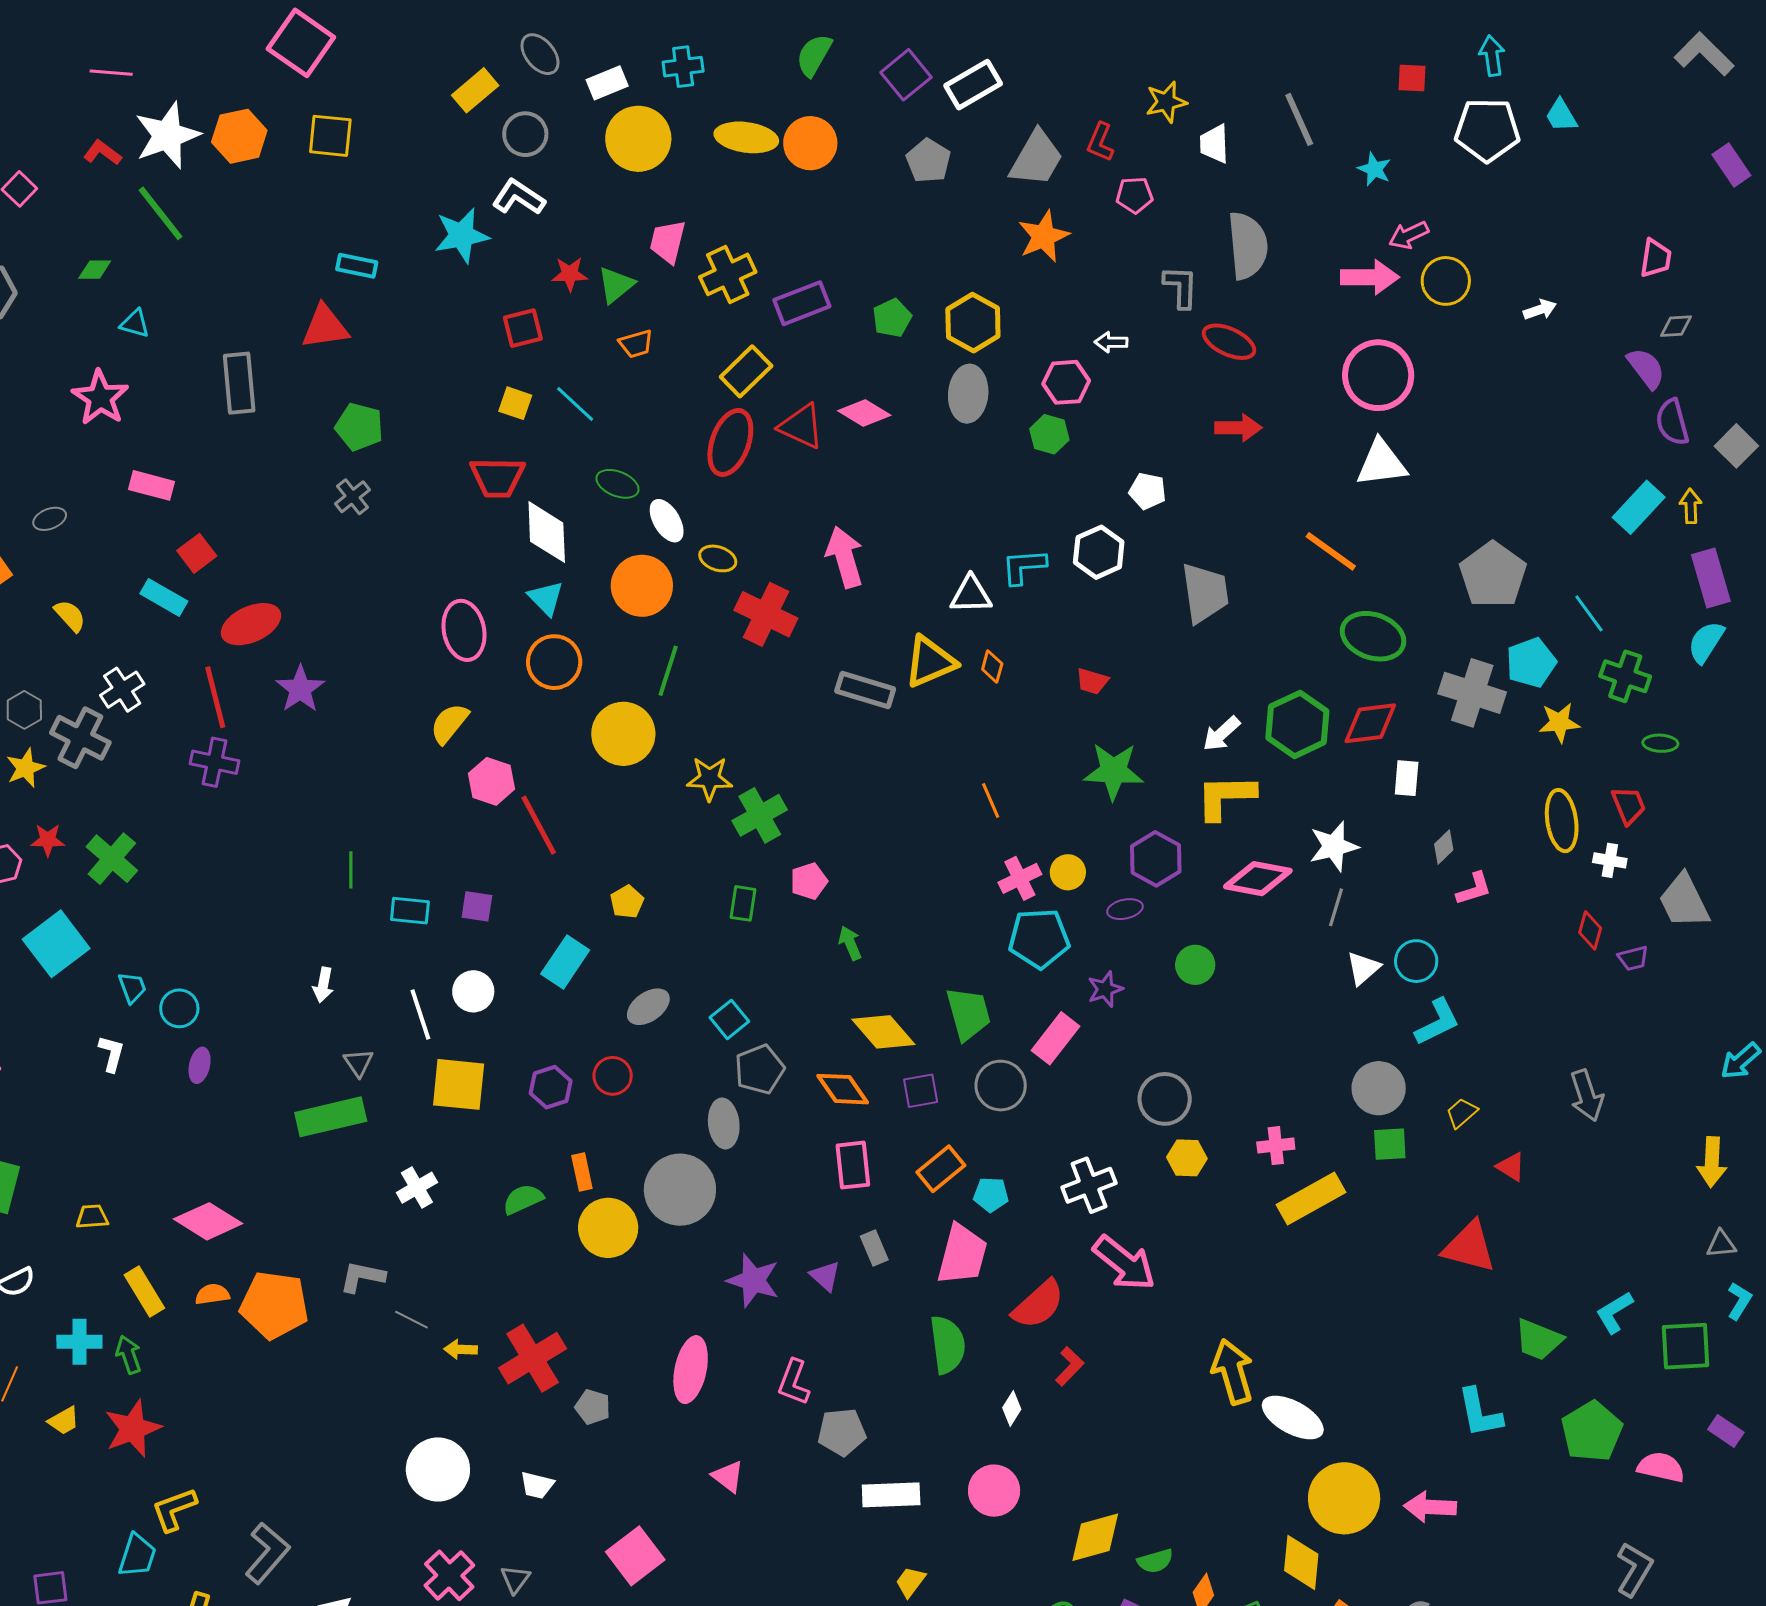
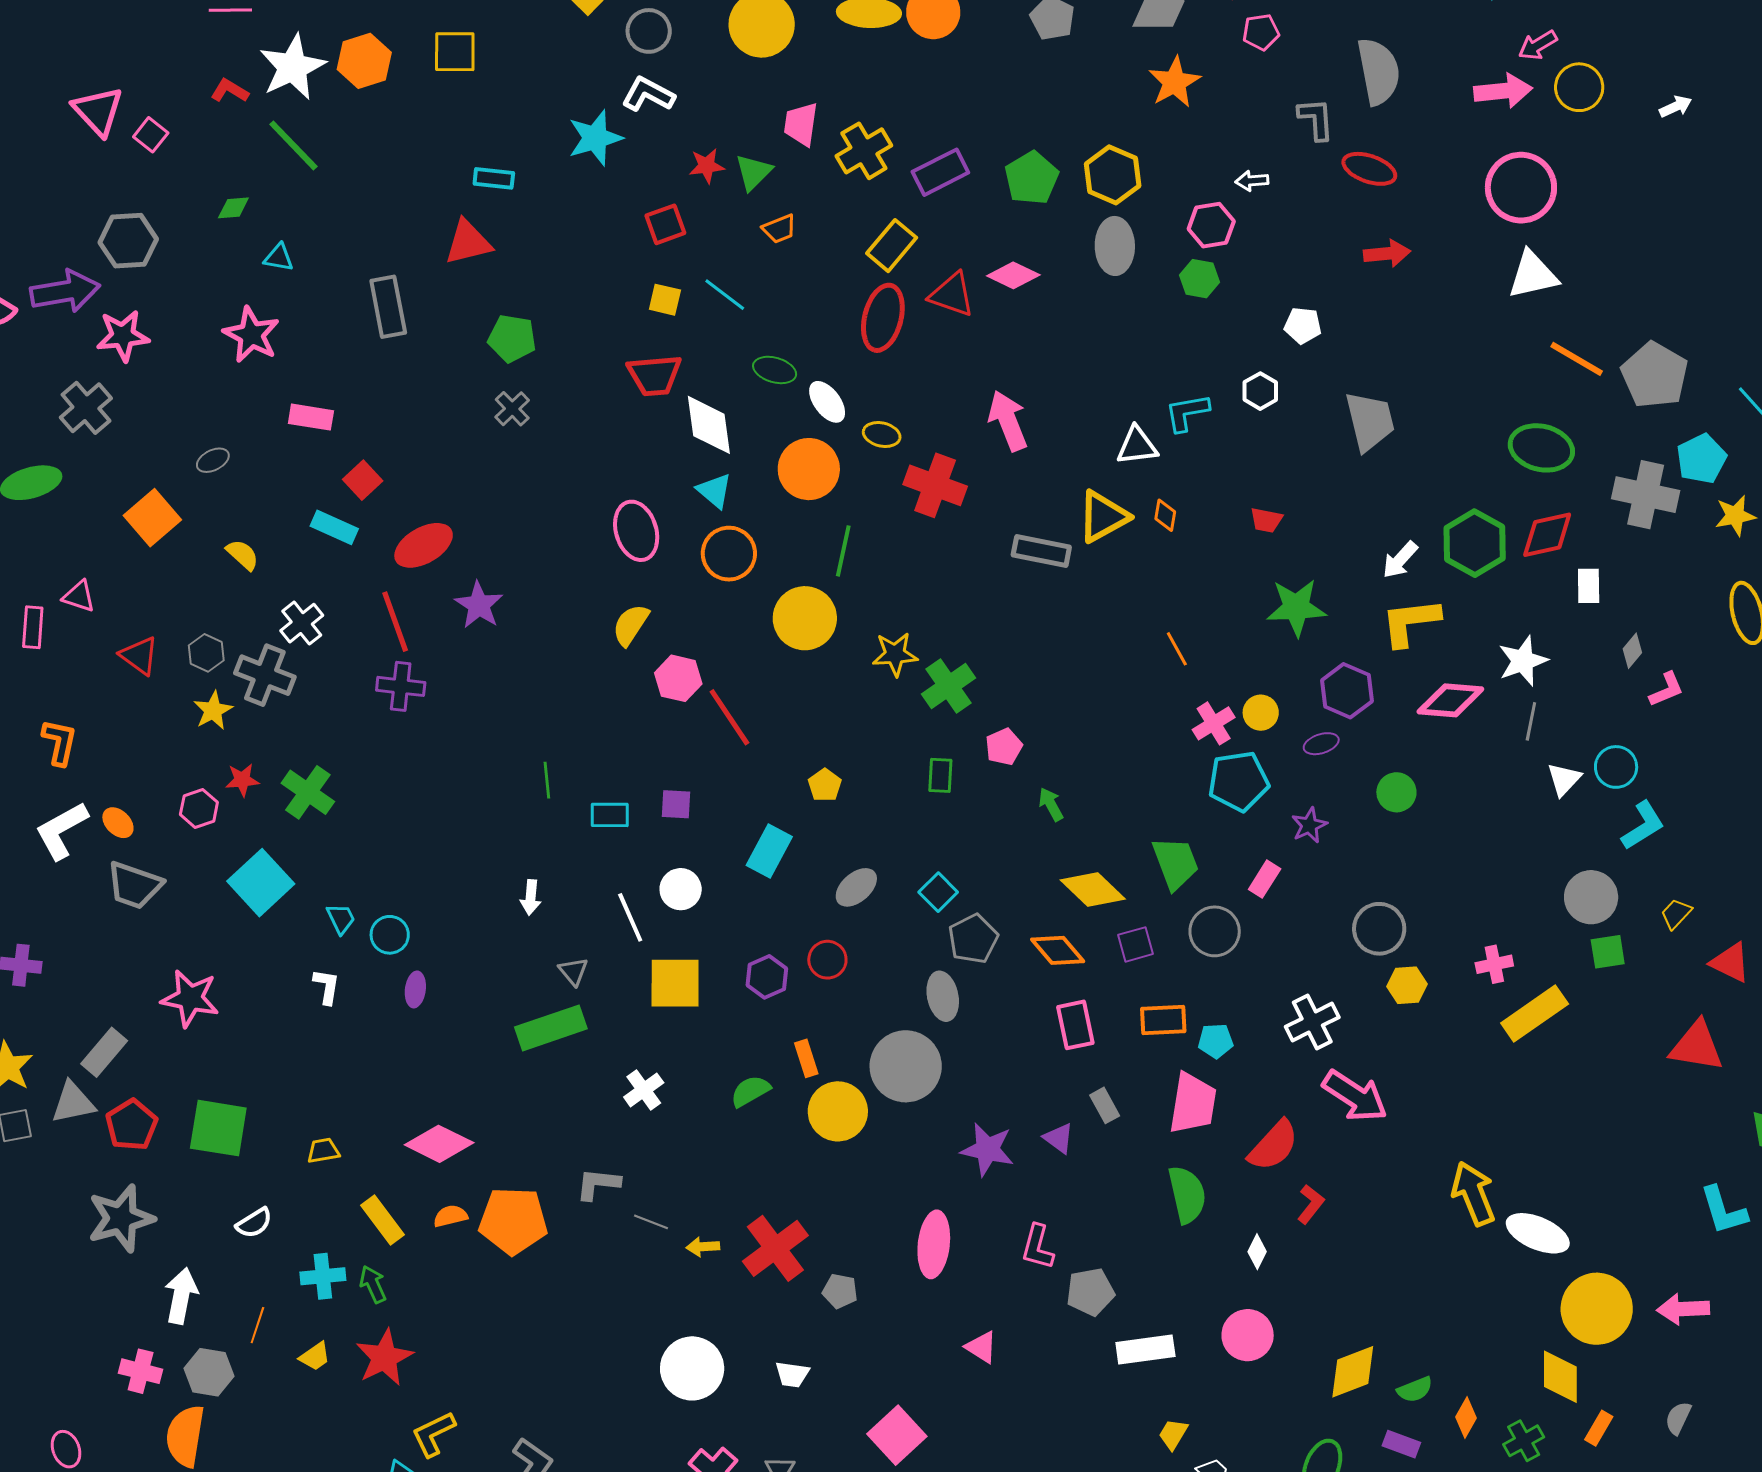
green pentagon: (892, 318) -> (1032, 178), size x1.4
orange line: (1331, 551) -> (1577, 359), moved
white hexagon: (1099, 552) -> (1260, 391), size x0.7
pink rectangle: (1055, 1038) -> (1265, 879), size x0.7
red triangle: (1511, 1167) -> (1730, 962), size x1.4
orange rectangle: (941, 1169) -> (1163, 1020), turned 42

